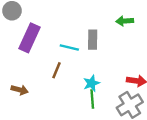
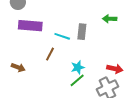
purple rectangle: (29, 38) -> (30, 26), turned 65
green line: (92, 99) -> (77, 80), turned 49

